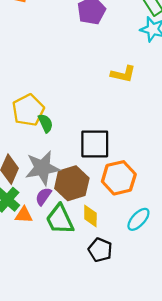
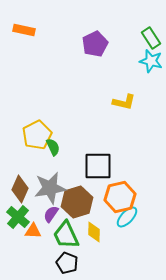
cyan ellipse: (138, 219) -> (127, 217), moved
black pentagon: (100, 250) -> (67, 263), moved

